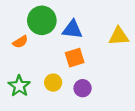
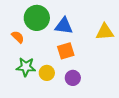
orange semicircle: (20, 42) -> (18, 37), turned -104
green star: (19, 86) -> (26, 67), moved, turned -30

